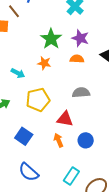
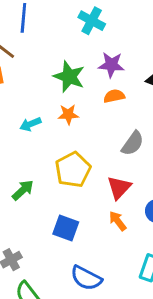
cyan arrow: (18, 73) -> (30, 124), moved, turned 144
gray semicircle: (81, 93) -> (133, 143), turned 144
red triangle: (65, 119) -> (119, 187), turned -42

